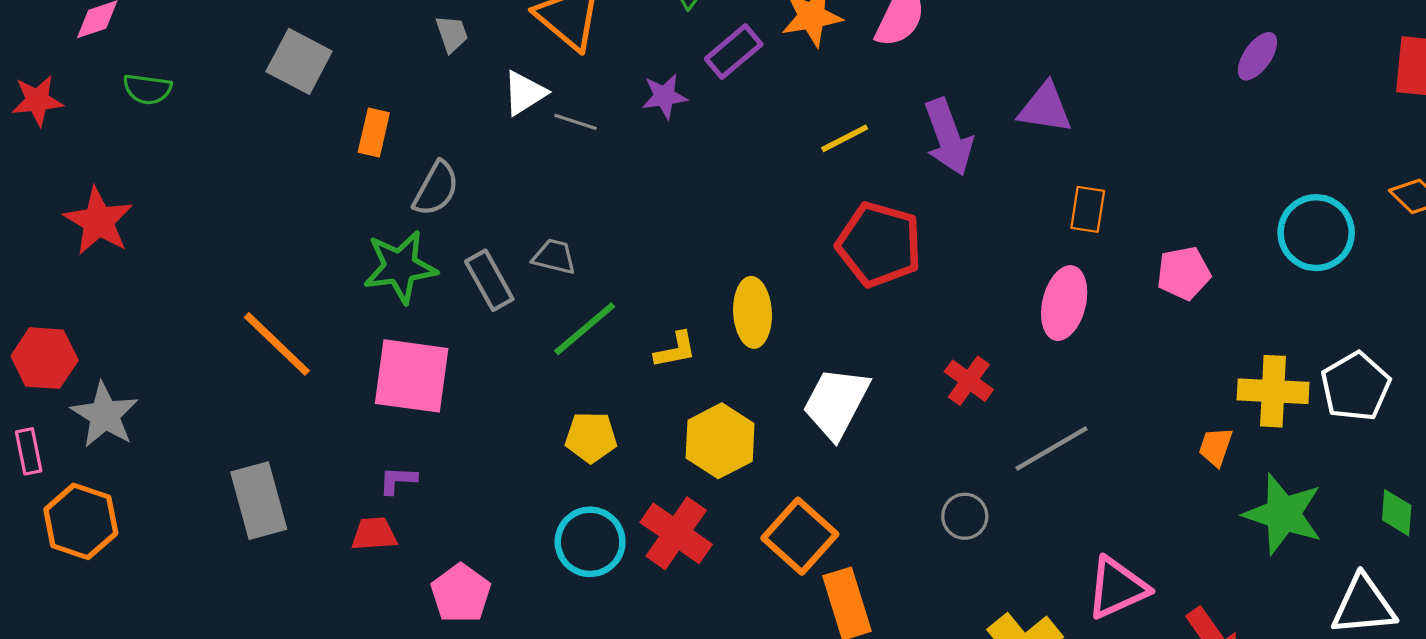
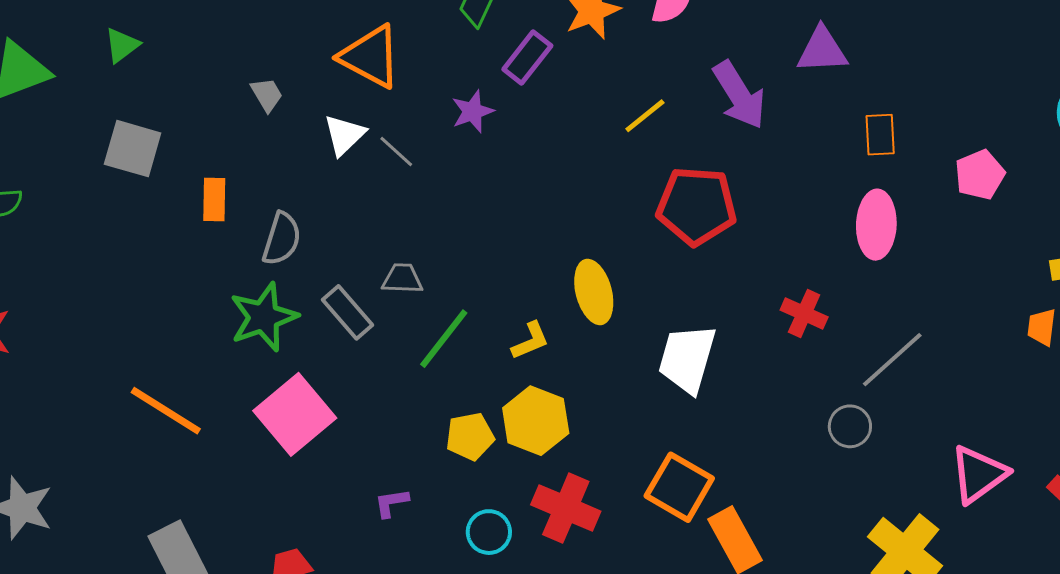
gray line: (576, 122) -> (396, 152), turned 36
pink square: (412, 376) -> (295, 414), turned -36
yellow hexagon: (720, 441) -> (536, 421), moved
purple L-shape: (398, 480) -> (391, 503), moved
gray circle: (965, 516) -> (850, 426), moved
cyan circle: (590, 542) -> (489, 532), size x0.7

